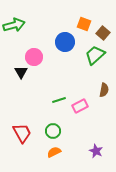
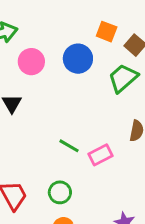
pink circle: (34, 57) -> (31, 62), moved
green line: (59, 100) -> (69, 146), turned 48

